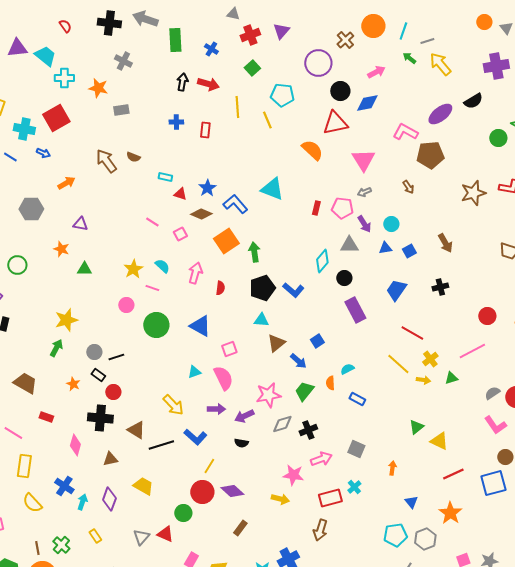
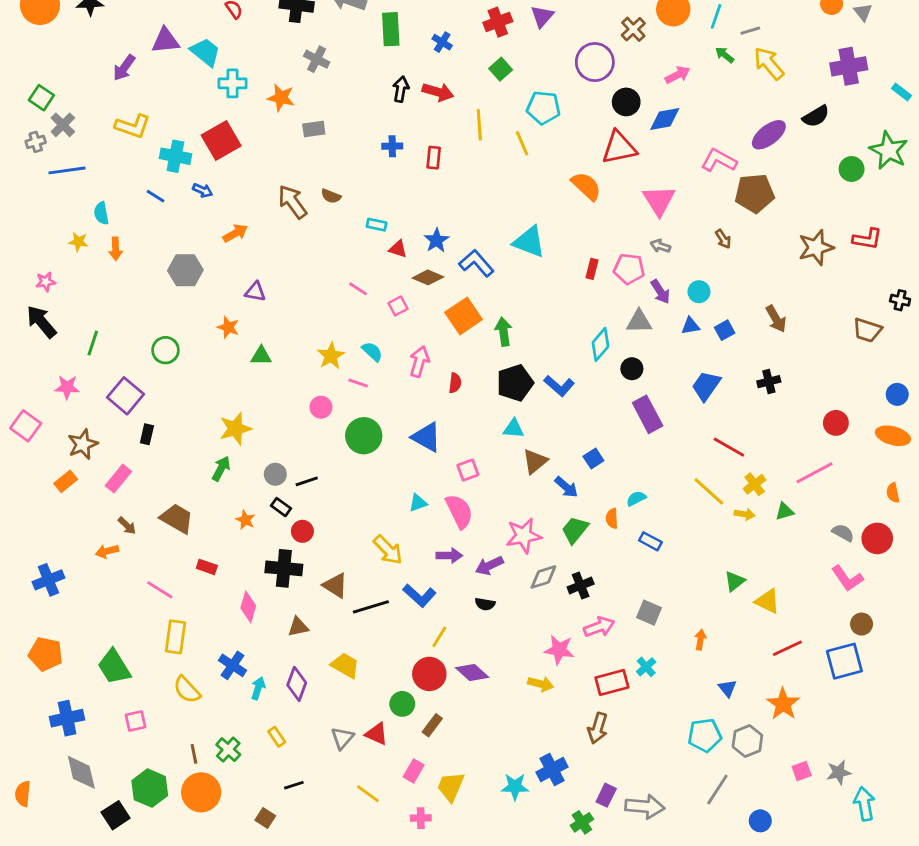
gray arrow: (364, 192) -> (660, 246), turned 40
gray semicircle: (492, 393) -> (843, 533), turned 63
brown rectangle: (240, 528) -> (432, 725), moved

